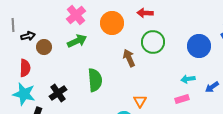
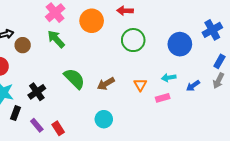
green arrow: (77, 41) -> (56, 39), turned -108
brown arrow: (129, 58) -> (106, 84), moved, turned -96
green semicircle: (95, 80) -> (74, 79), turned -40
orange triangle: (140, 101) -> (140, 85), moved

